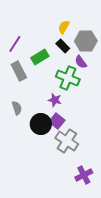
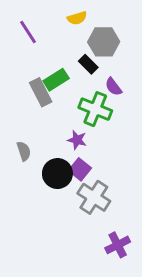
yellow semicircle: (64, 27) -> (77, 18), moved, turned -136
gray hexagon: (86, 41) -> (104, 42), moved
purple line: (15, 44) -> (28, 32), moved, turned -66
gray rectangle: (19, 71) -> (41, 92), moved

